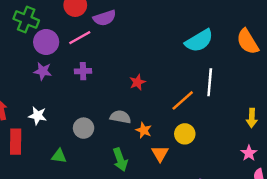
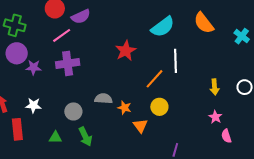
purple circle: (46, 42) -> (17, 53), moved
purple cross: (83, 71) -> (68, 63), size x1.6
red star: (137, 82) -> (126, 51), moved, size x1.5
green arrow: (120, 160) -> (85, 137), moved

